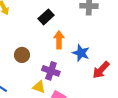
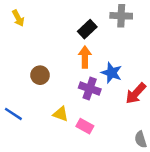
black rectangle: (46, 17) -> (87, 29), moved
purple cross: (51, 71) -> (90, 88), moved

